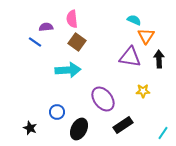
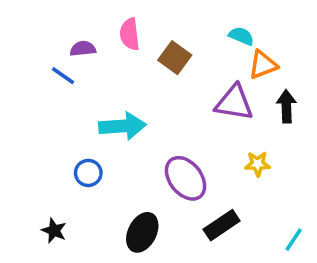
orange triangle: (146, 36) -> (263, 65), turned 36
brown square: (77, 42) -> (175, 58), moved
blue circle: (57, 112) -> (88, 173), moved

